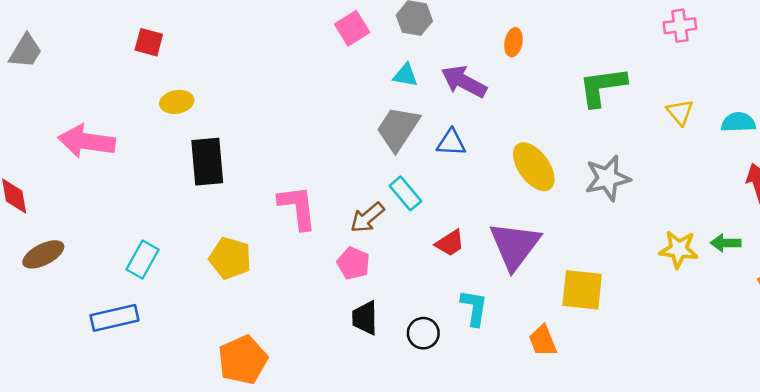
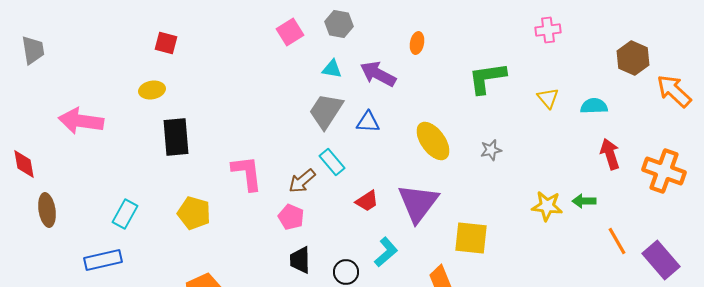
red square: (149, 42) -> (166, 43), moved
gray trapezoid: (26, 51) -> (33, 50), turned -40
gray star: (607, 178) -> (491, 150), size x0.6
brown ellipse: (43, 254) -> (47, 210), turned -72
cyan L-shape: (474, 308) -> (386, 252), turned 40

